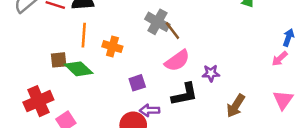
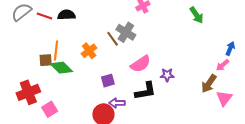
brown line: (172, 31) -> (113, 39), moved
orange line: (84, 35) -> (56, 50), moved
orange cross: (112, 47) -> (89, 51), turned 35
brown arrow: (236, 106) -> (209, 84), moved

